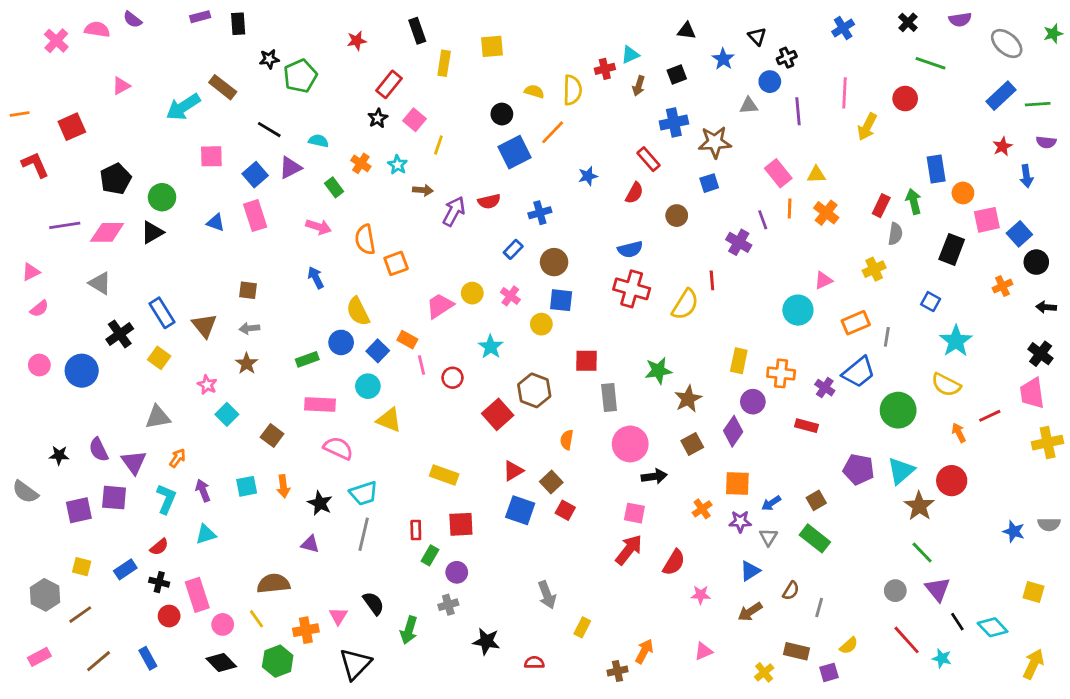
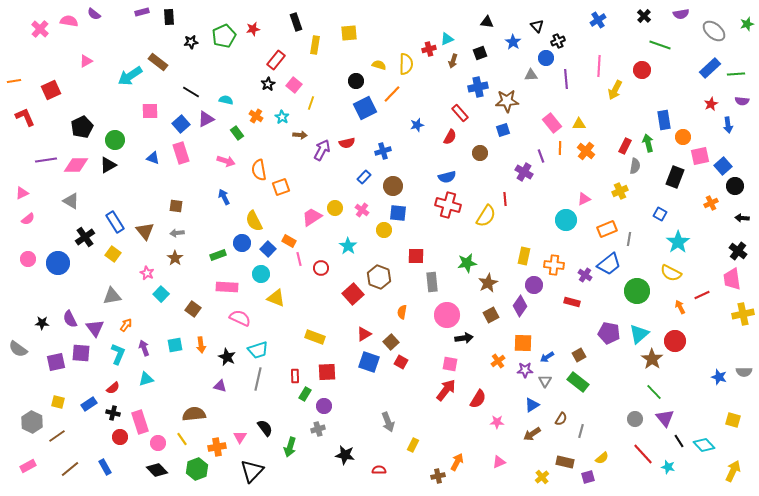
green pentagon: (300, 76) -> (224, 36), moved

